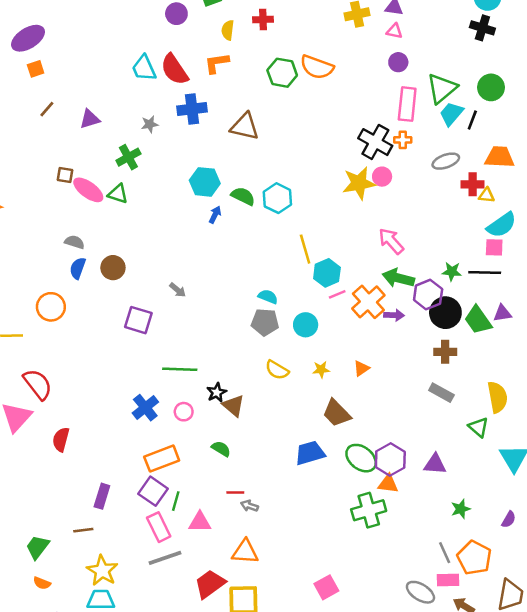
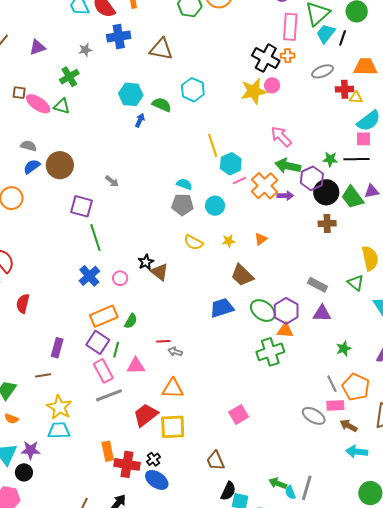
cyan hexagon: (277, 198) -> (193, 90), moved
blue semicircle: (78, 268) -> (32, 167), turned 36
brown circle: (113, 268) -> (60, 165), size x1.4
green line: (180, 369) -> (95, 238), moved, turned 72
gray rectangle: (441, 393) -> (317, 285), moved
green semicircle: (221, 449) -> (131, 321), moved, turned 91

